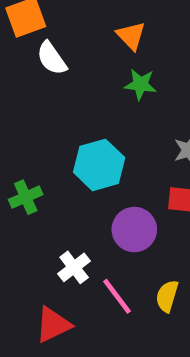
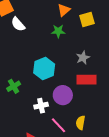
orange triangle: (131, 36) -> (64, 10), moved, turned 40
white cross: (74, 267) -> (41, 106), moved, turned 32

